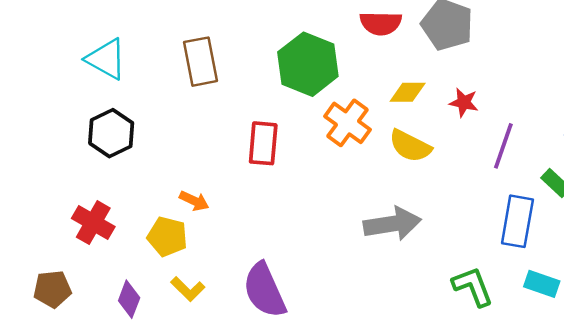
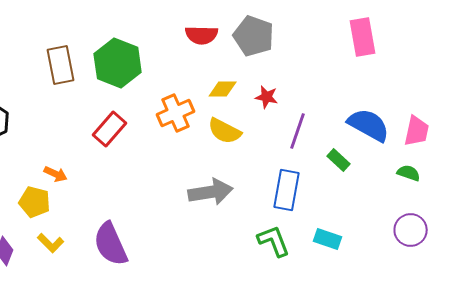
green hexagon: (308, 64) -> (118, 63), moved
orange cross: (348, 123) -> (176, 113), turned 30
red rectangle: (263, 143) -> (110, 129), turned 36
blue rectangle: (517, 221) -> (287, 190), moved

